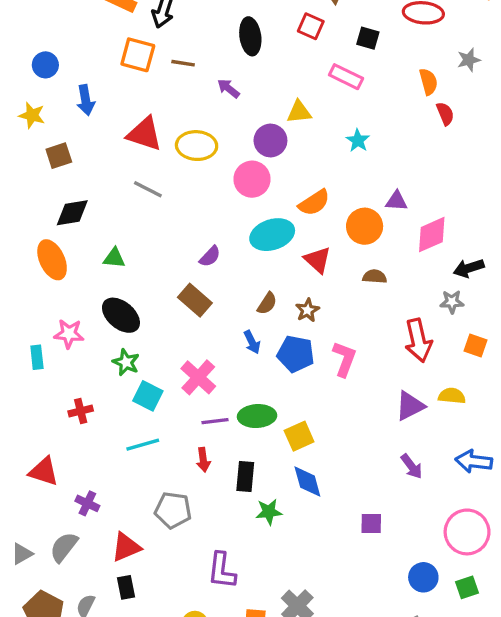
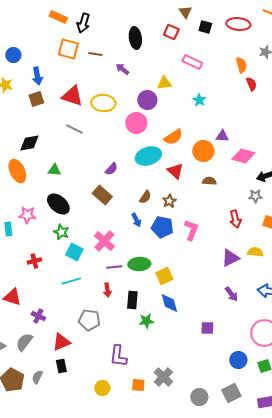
black square: (368, 38) -> (205, 27), moved
brown square: (59, 156) -> (36, 99), moved
pink diamond: (432, 235) -> (243, 156), turned 40
red arrow: (418, 340) -> (235, 219), size x0.7

